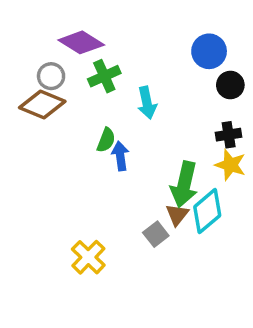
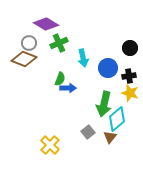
blue circle: (209, 51) -> (108, 68), moved
blue arrow: (120, 156) -> (68, 88), turned 98
brown triangle: (177, 215) -> (110, 137), moved

